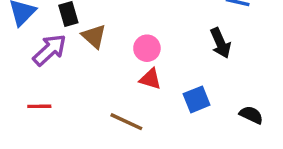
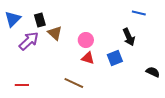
blue square: (197, 99) -> (115, 58), moved
red line: (39, 106) -> (22, 85), moved
black semicircle: (251, 115) -> (153, 72), moved

